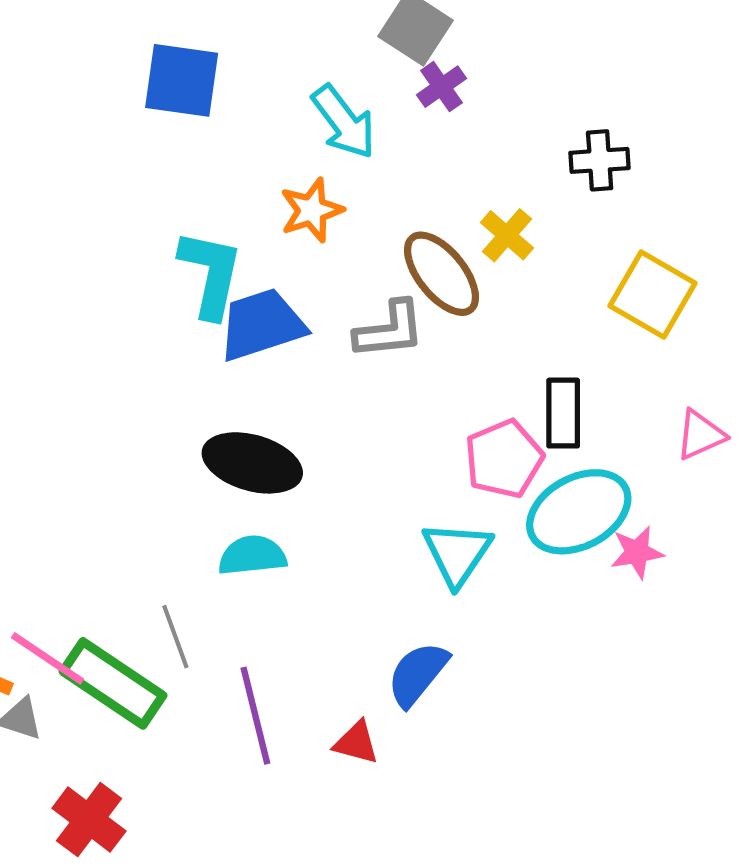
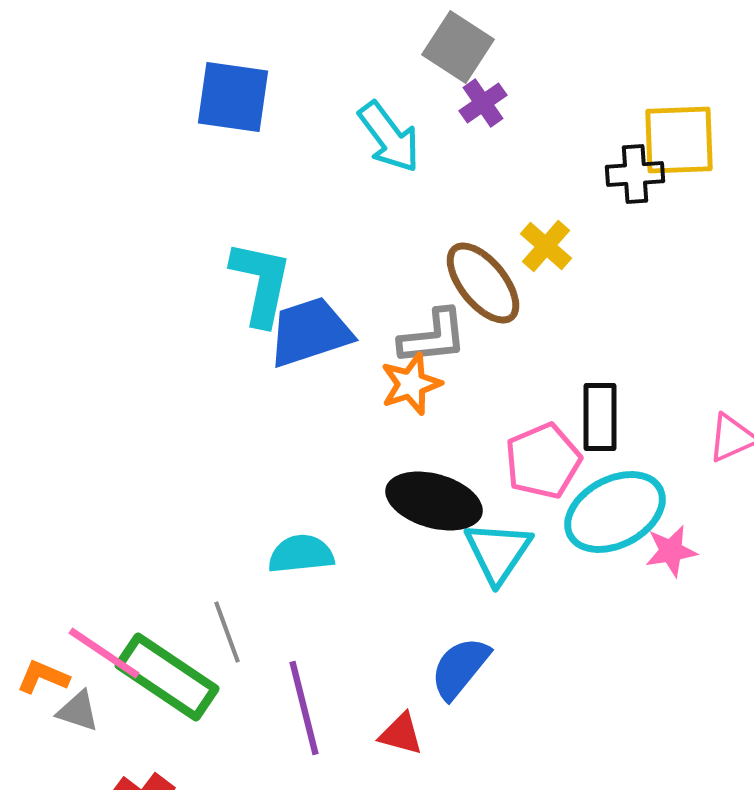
orange star: (312, 210) -> (411, 384), moved
yellow square: (653, 295) -> (679, 140), moved, turned -32
black ellipse: (252, 463) -> (434, 501), moved

